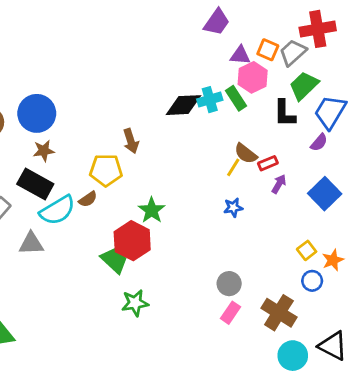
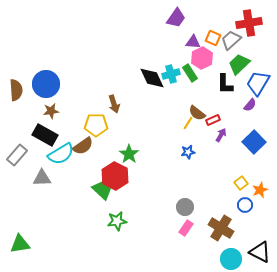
black diamond: (183, 105) -> (152, 78), turned 68
brown semicircle: (88, 199) -> (83, 146), size x1.5

